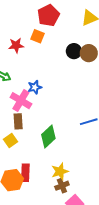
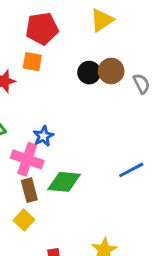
red pentagon: (48, 15) -> (42, 29), turned 30
green diamond: (48, 136) -> (64, 182), moved, turned 60

